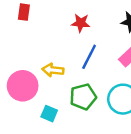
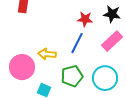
red star: (81, 23) -> (85, 19), moved

